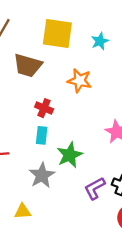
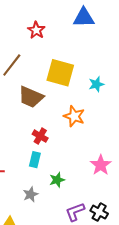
green star: (70, 155) -> (57, 180), size x0.7
gray star: (42, 175) -> (31, 194), size x0.7

